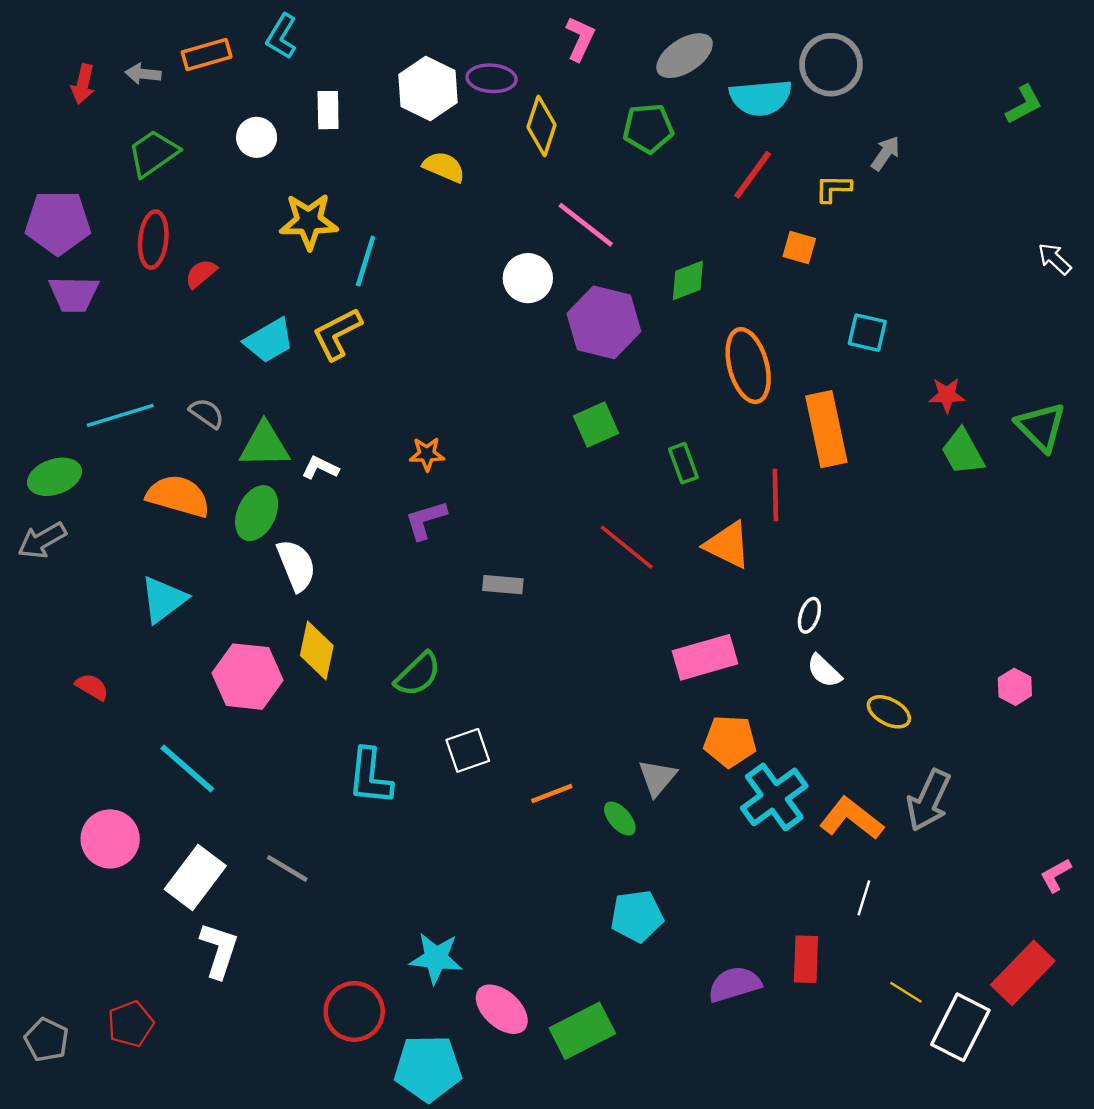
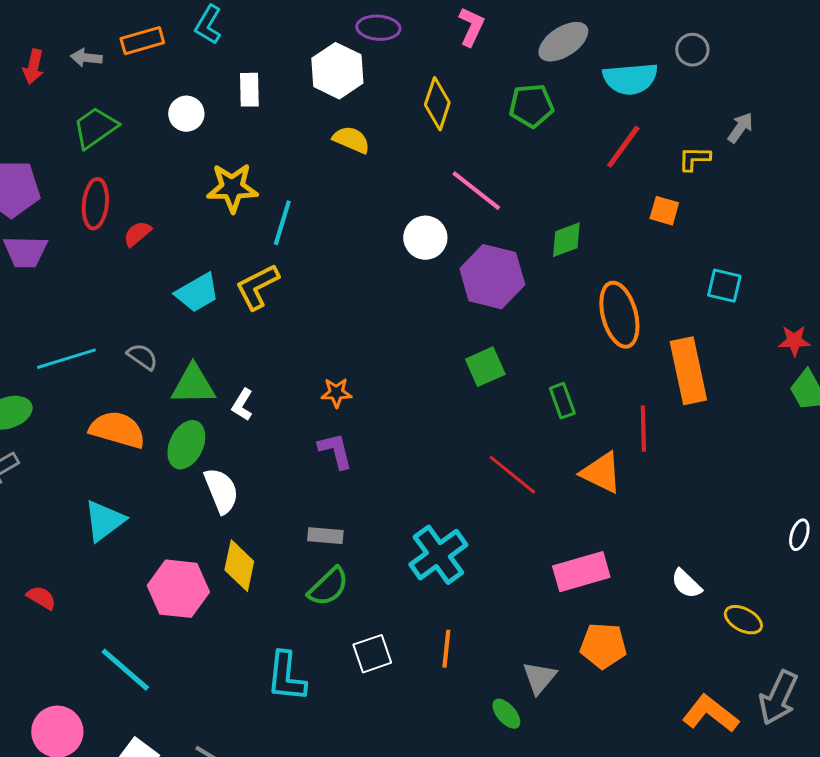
gray circle: (831, 65) -> (692, 50), size x0.6
purple ellipse: (492, 78) -> (378, 28), moved
white L-shape: (320, 468) -> (242, 405), turned -84
purple L-shape: (426, 520) -> (335, 451), turned 93
gray rectangle: (503, 585) -> (325, 536), moved
white ellipse: (809, 615) -> (799, 535), moved
orange line: (552, 794) -> (446, 649), moved, turned -63
cyan cross: (774, 797) -> (438, 555), moved

